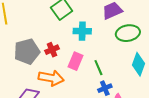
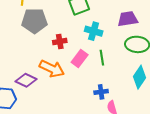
gray pentagon: (27, 51) -> (34, 21), moved
green line: (98, 68) -> (102, 58), moved

